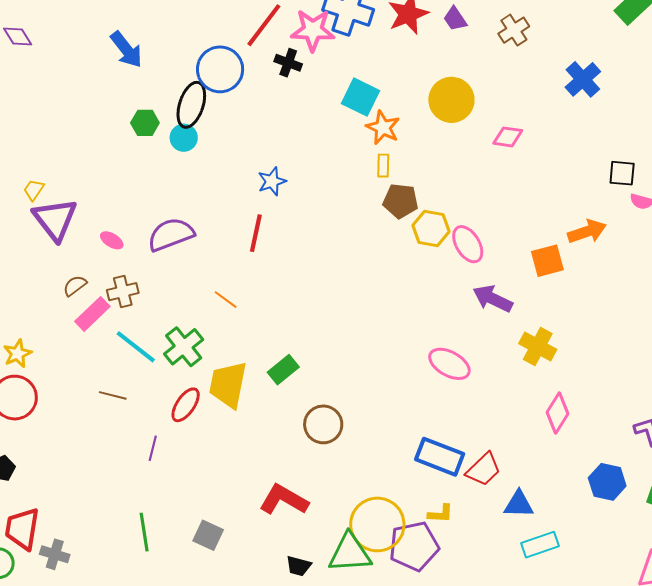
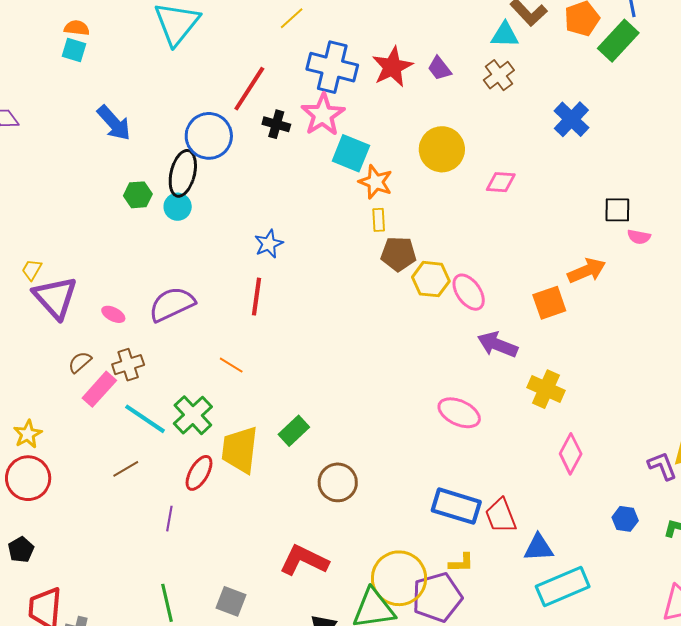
pink star: (313, 30) -> (323, 115), moved, turned -30
brown line: (113, 395) -> (126, 469), turned -40
red trapezoid: (483, 470) -> (501, 516), turned 117
blue hexagon: (607, 482) -> (625, 519), size x0.7
cyan rectangle: (540, 545) -> (563, 586), size x1.4

